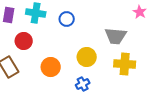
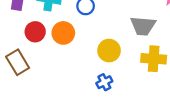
orange circle: (51, 67) -> (63, 33), moved

